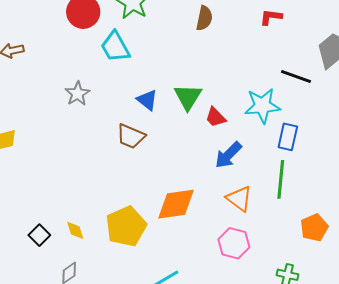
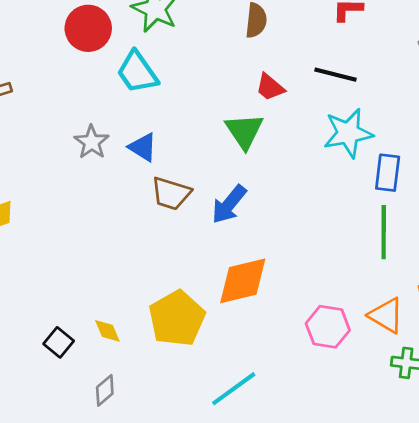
black line: (296, 76) -> (335, 75), moved
blue triangle: (147, 100) -> (143, 147), moved
red trapezoid: (216, 117) -> (270, 87), moved
blue arrow: (228, 155) -> (229, 204), moved
orange triangle: (239, 199) -> (386, 315), moved

